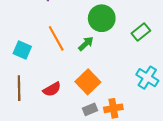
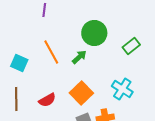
cyan cross: (147, 78) -> (122, 89), moved

